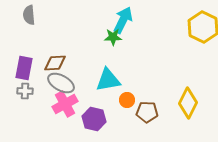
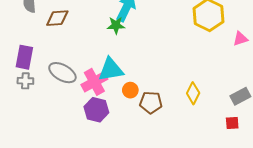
brown diamond: (55, 63) -> (57, 18), moved
yellow diamond: (188, 103) -> (193, 93), size x0.7
pink cross: (65, 104) -> (94, 82), moved

